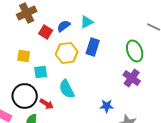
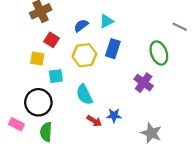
red square: (46, 32) -> (52, 40), moved
purple cross: (132, 78) -> (144, 83), moved
red arrow: (47, 104) -> (94, 121), moved
blue star: (107, 106) -> (114, 115), moved

